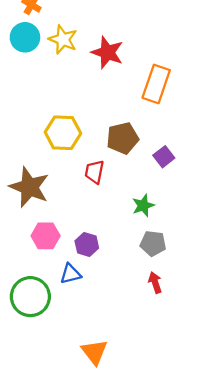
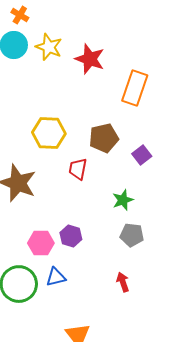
pink hexagon: (46, 236) -> (41, 243), moved
blue triangle: (71, 274) -> (56, 277), moved
red arrow: (155, 283) -> (123, 282), moved

